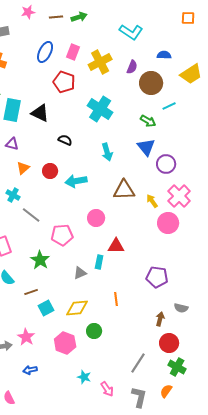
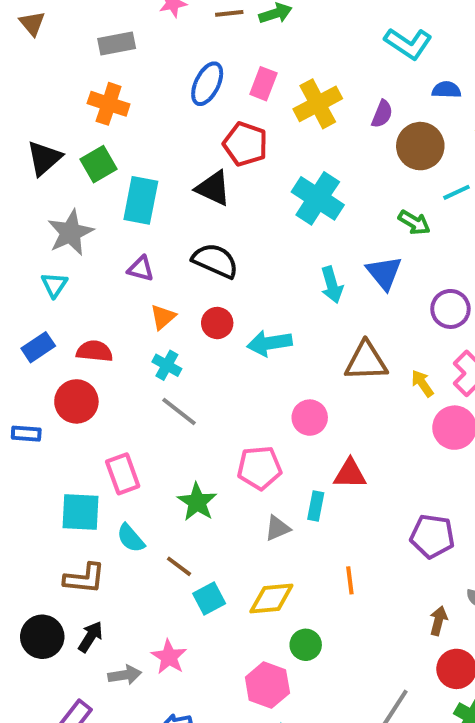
cyan L-shape: (131, 32) -> (408, 44), moved
black triangle: (40, 113) -> (213, 188), moved
black semicircle: (65, 140) -> (215, 261), moved, size x1.6
blue triangle: (146, 147) -> (384, 273), moved
cyan cross: (13, 195) -> (167, 365), moved
pink pentagon: (62, 235) -> (259, 468), moved
brown line: (31, 292) -> (179, 566), turned 56
pink hexagon: (65, 343) -> (267, 685), moved

